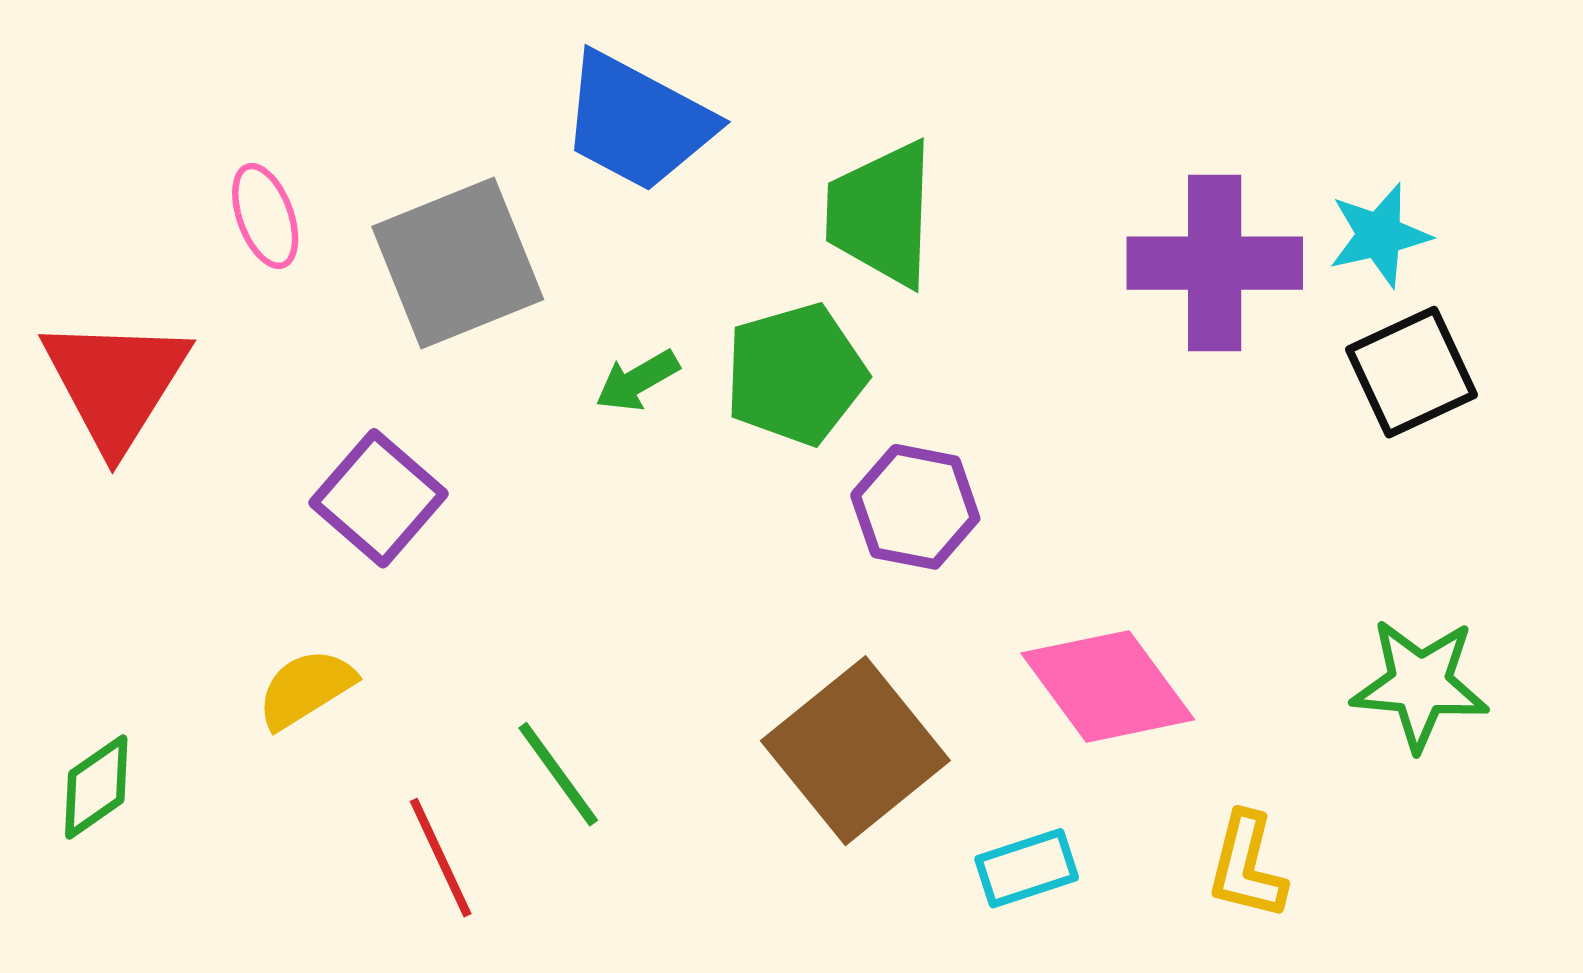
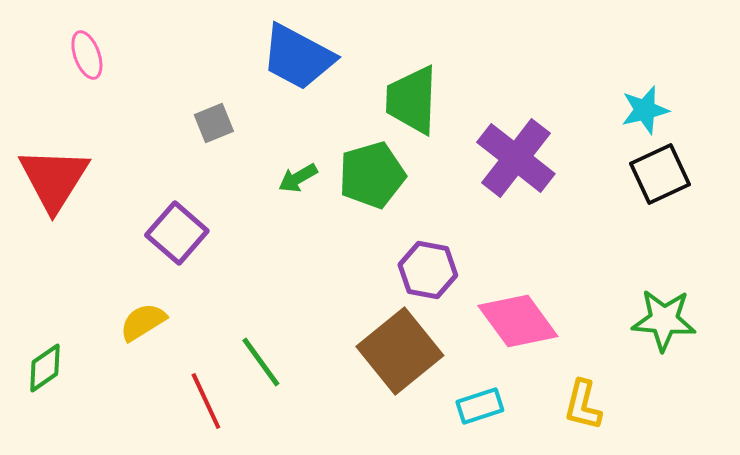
pink ellipse: (265, 216) -> (87, 55), moved
gray square: (458, 263) -> (214, 123), size x0.5
purple cross: (1215, 263) -> (516, 158), moved, turned 38
purple hexagon: (915, 507) -> (428, 270), moved

